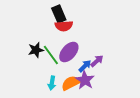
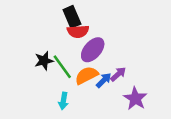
purple ellipse: (69, 52) -> (93, 50), moved
purple star: (85, 80) -> (135, 99), moved
orange semicircle: (71, 83) -> (87, 75), moved

